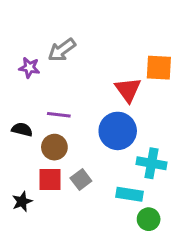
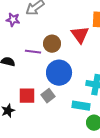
blue circle: (118, 131) -> (59, 73), moved
brown circle: (54, 147) -> (52, 44), moved

